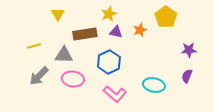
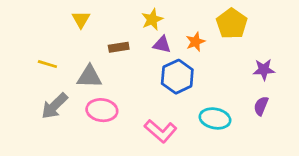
brown rectangle: (85, 34) -> (119, 47), size x0.6
yellow line: (34, 46) -> (47, 64), turned 32
blue hexagon: (109, 62) -> (177, 77), moved

